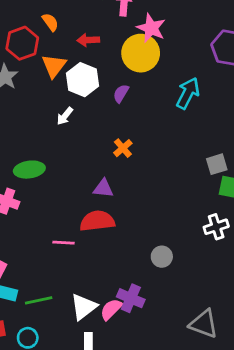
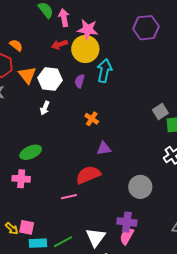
red arrow: (88, 40) -> (59, 44), moved
cyan arrow: (188, 93) -> (104, 71), moved
purple triangle: (103, 188) -> (104, 148), moved
gray circle: (162, 257) -> (140, 187), size x1.5
pink semicircle: (111, 309) -> (127, 236), moved

